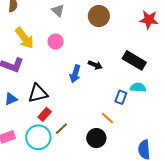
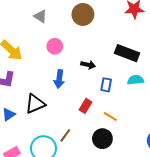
pink circle: (56, 42) -> (55, 46), moved
blue arrow: (75, 74) -> (59, 79), moved
blue rectangle: (121, 97) -> (106, 85), moved
red rectangle: (45, 114) -> (86, 106), moved

